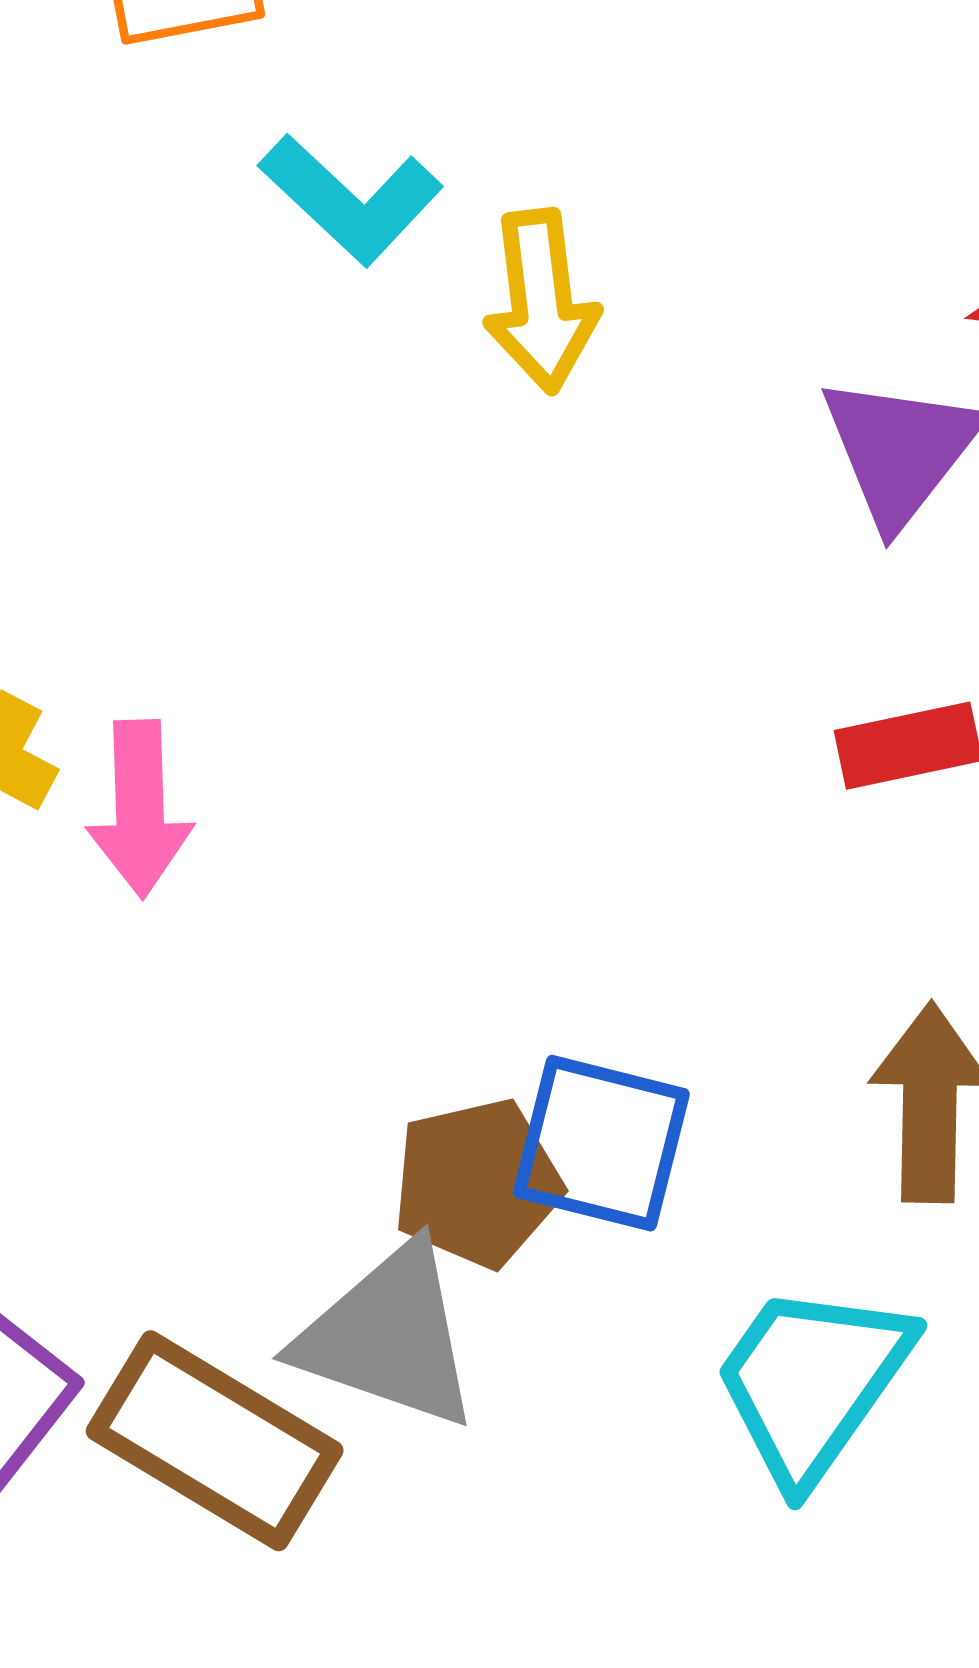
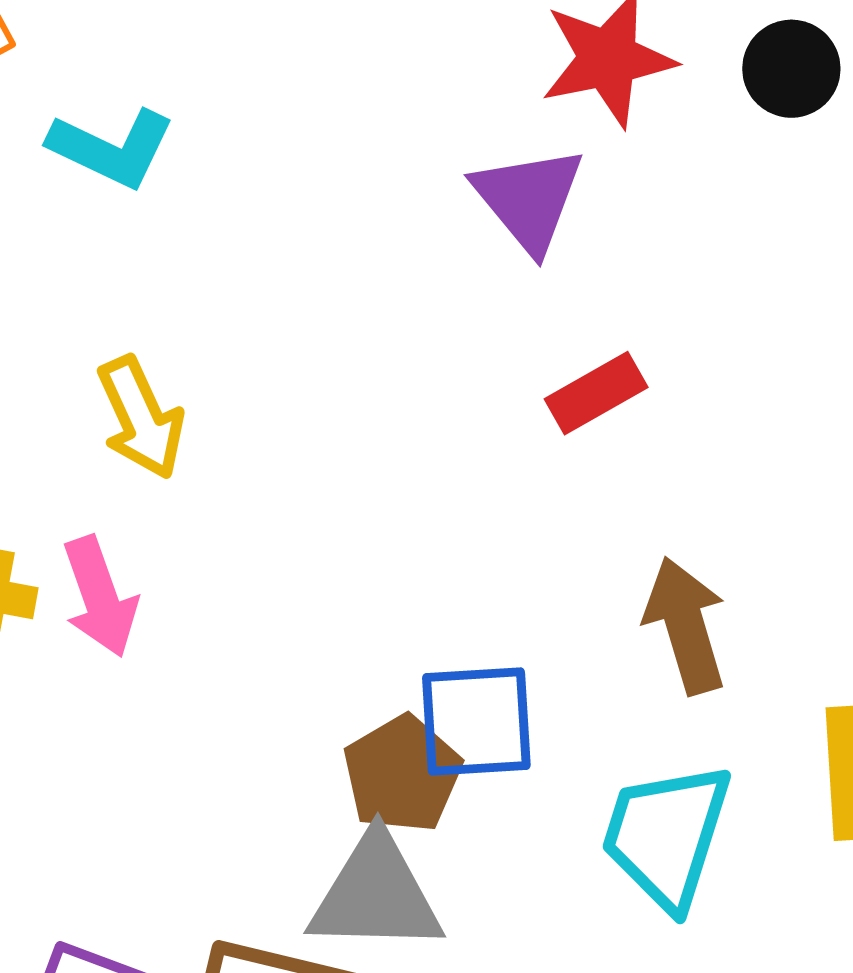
yellow arrow: (541, 301) -> (141, 418), moved

